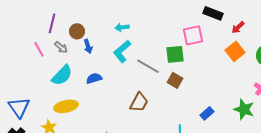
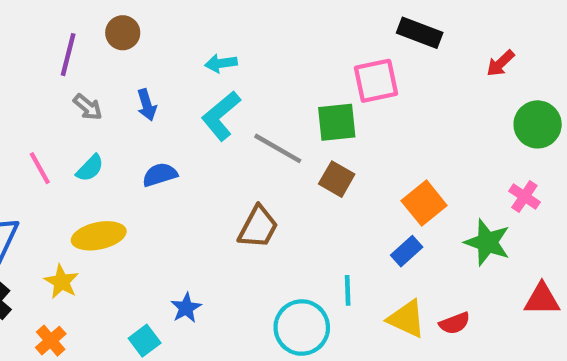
red arrow: (238, 27) -> (500, 63), moved
brown circle: (77, 31) -> (123, 33), moved
pink line: (39, 49) -> (40, 168), moved
orange square: (235, 51) -> (424, 203), moved
cyan semicircle: (62, 75) -> (90, 168), size x0.6

